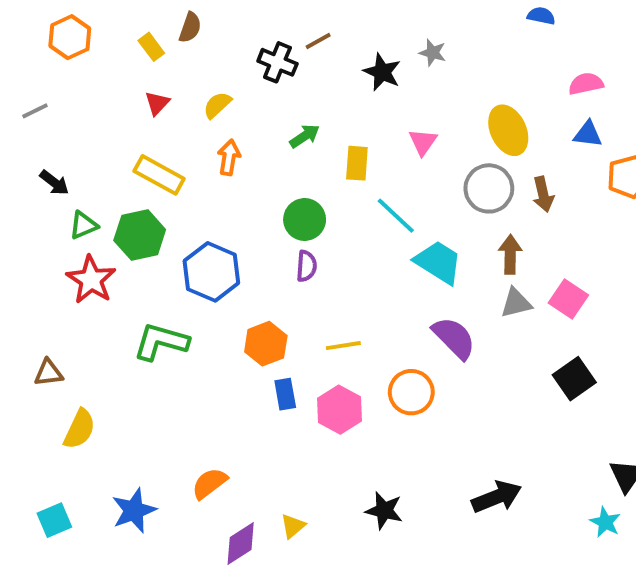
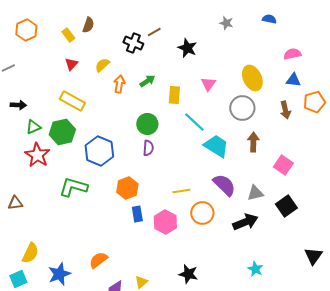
gray star: (433, 53) -> (226, 23), moved
orange arrow: (229, 157) -> (119, 84), moved
black arrow: (54, 183) -> (18, 105), turned -35
brown arrow: (543, 194) -> (285, 110), moved
gray triangle: (516, 303) -> (255, 193), moved
yellow line: (343, 346) -> (181, 191), moved
yellow semicircle: (80, 429) -> (30, 253), moved
black arrow: (497, 497) -> (245, 222), moved
cyan star: (605, 522) -> (255, 269), moved

